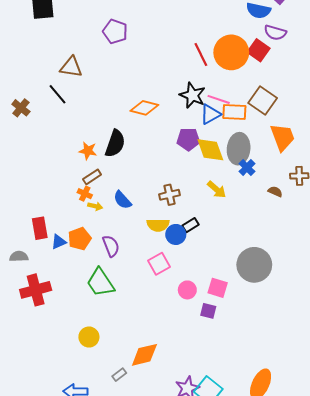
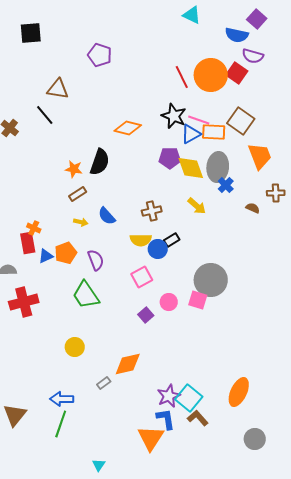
orange cross: (85, 194) -> (34, 228), moved
gray circle: (254, 265) -> (211, 280), moved
purple square: (208, 311) -> (146, 315), moved, turned 35

